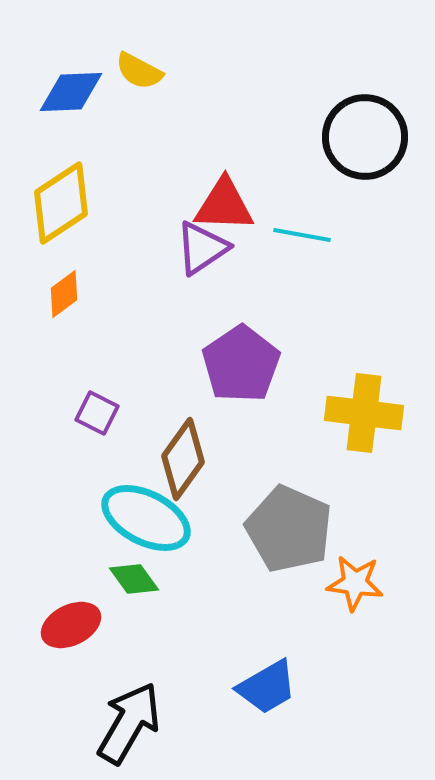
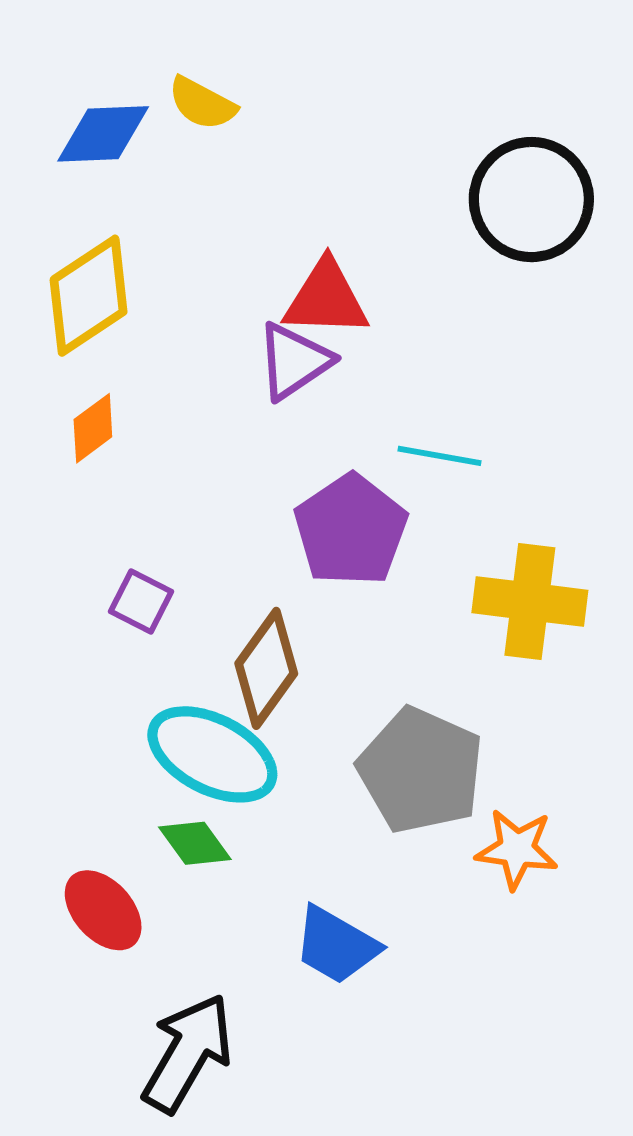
cyan line: (302, 235) -> (440, 456), moved
red ellipse: (71, 625) -> (103, 910), turned 74
blue trapezoid: (267, 687) -> (336, 945), moved, turned 60

